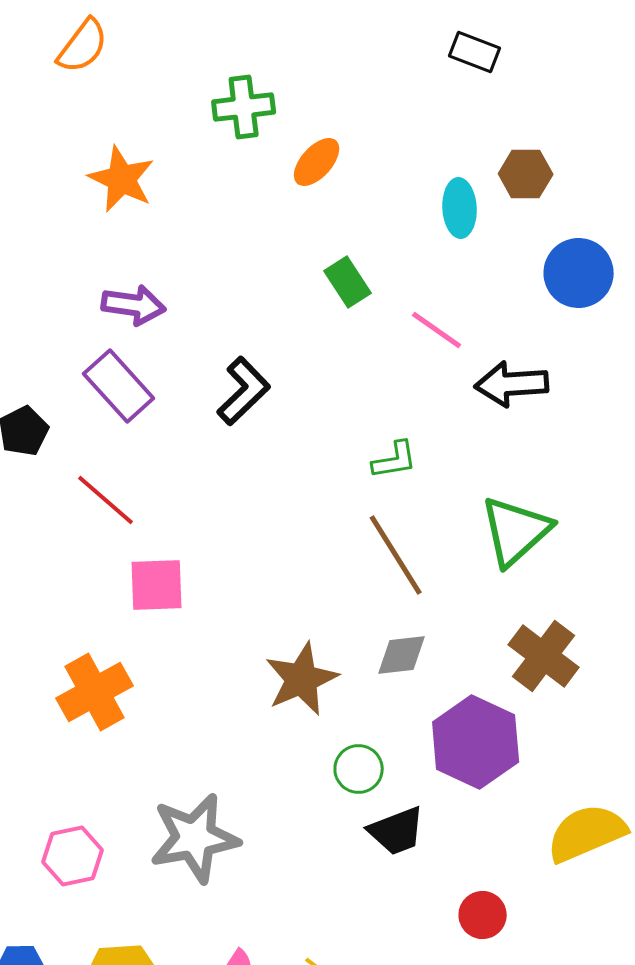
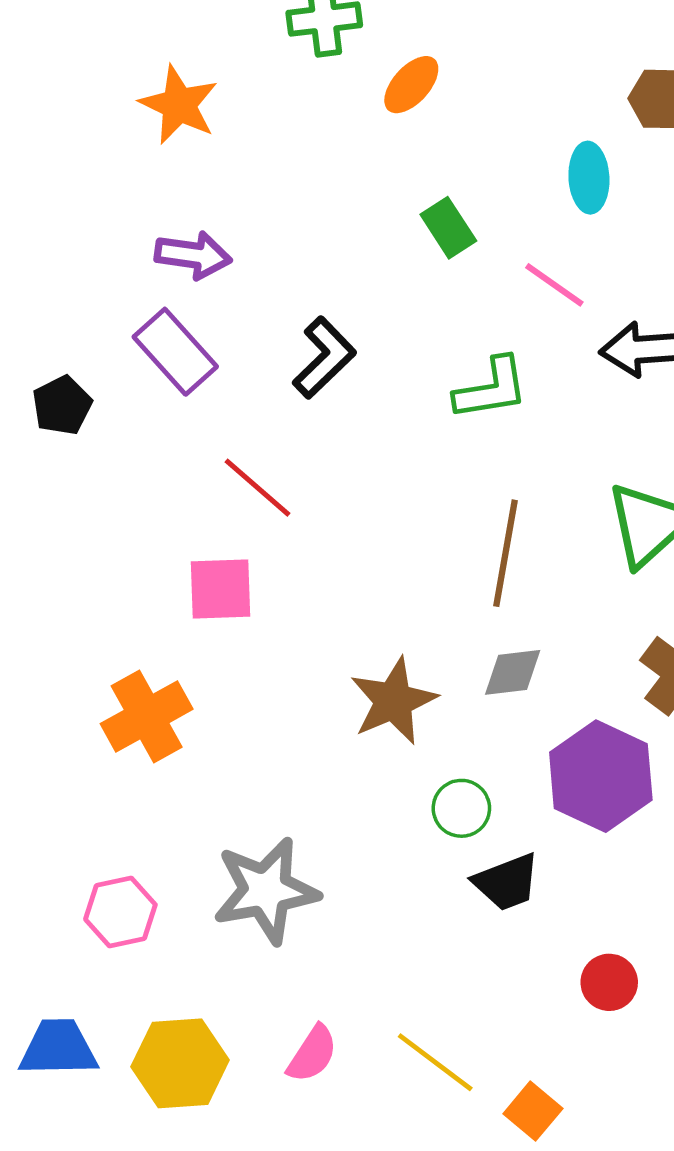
cyan ellipse: (460, 208) -> (589, 178), moved
green L-shape: (395, 460) -> (491, 389), moved, size x1.4
red line: (106, 500) -> (258, 488), moved
brown line: (396, 555) -> (505, 553), turned 42

